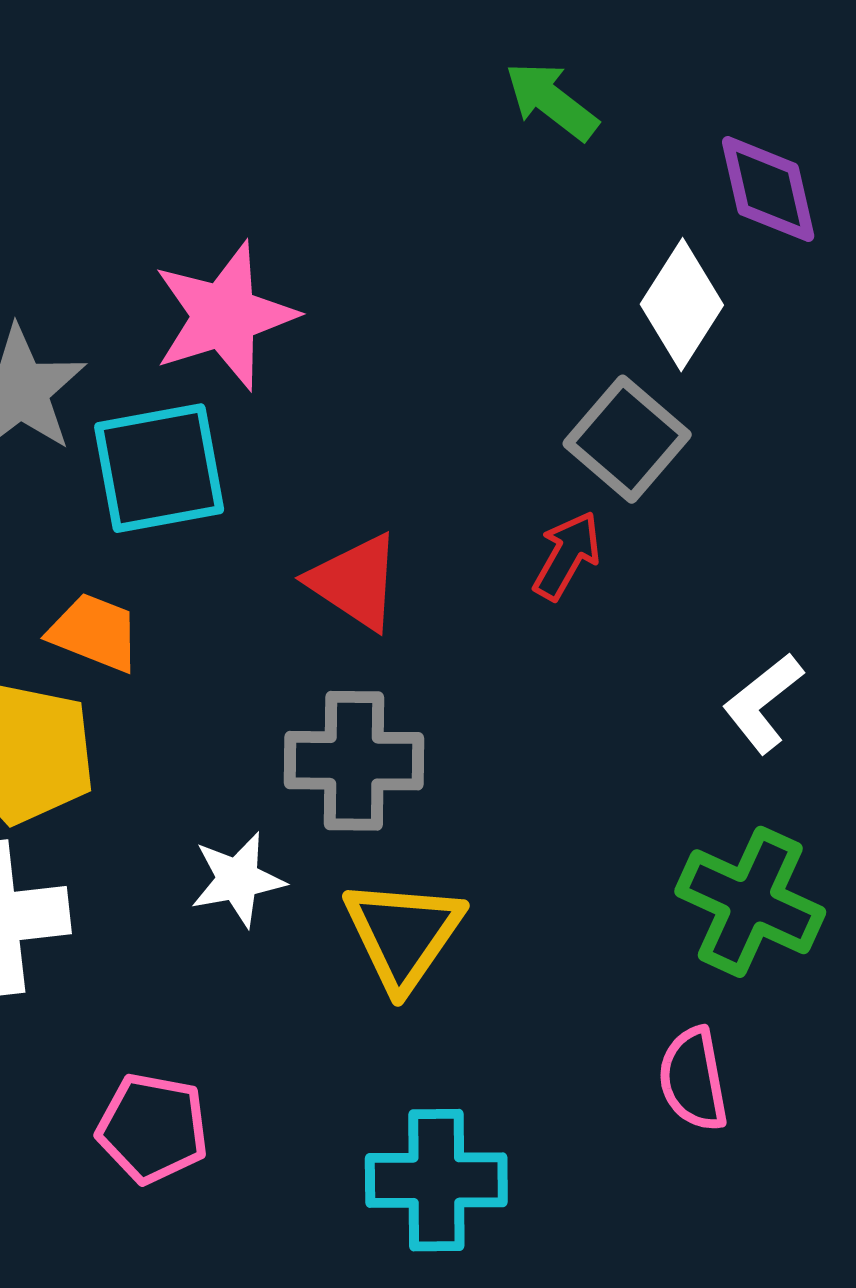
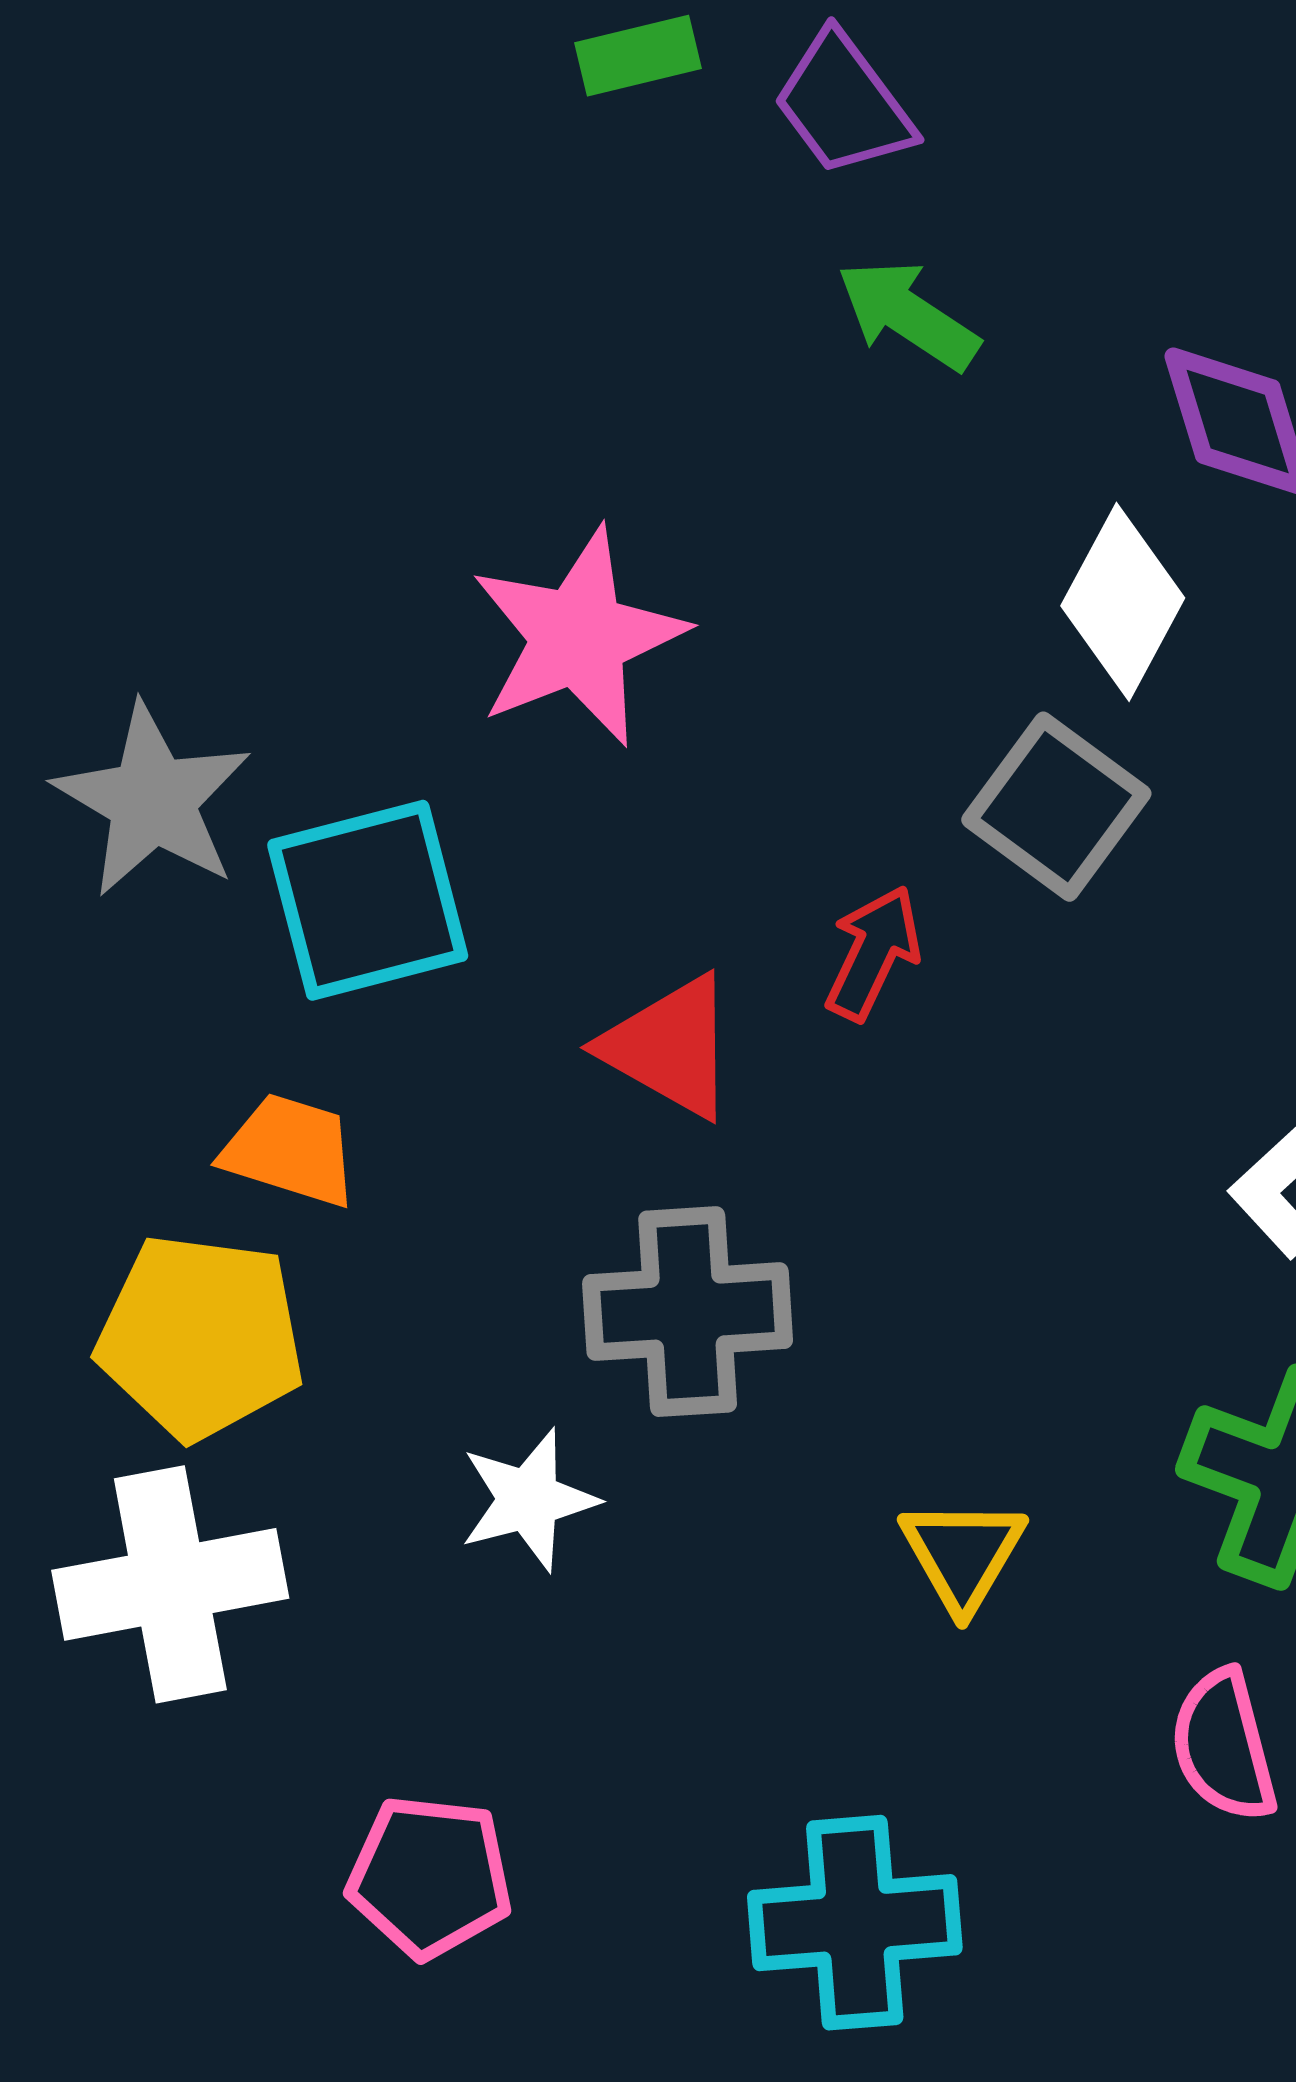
pink star: (224, 316) -> (578, 637), moved
red arrow: (567, 556) -> (873, 953), moved
yellow triangle: (403, 934) -> (963, 1554), moved, size x0.7

